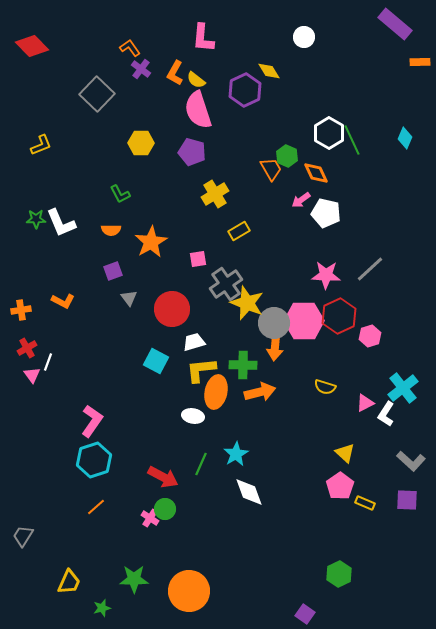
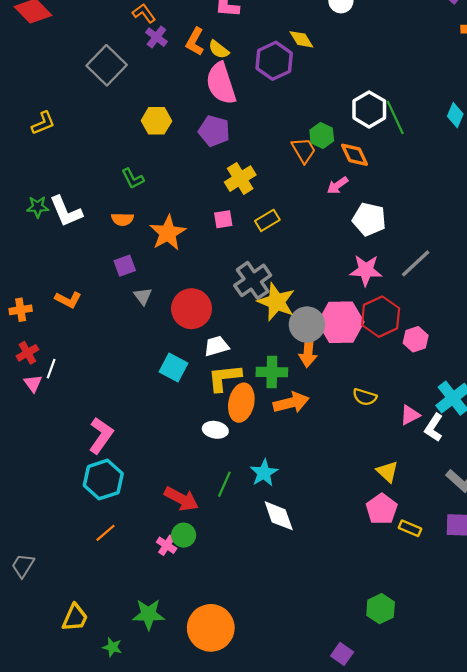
white pentagon: (326, 213) -> (369, 219), moved
pink square: (198, 259) -> (223, 219), moved
green star: (102, 608) -> (112, 647), turned 30

